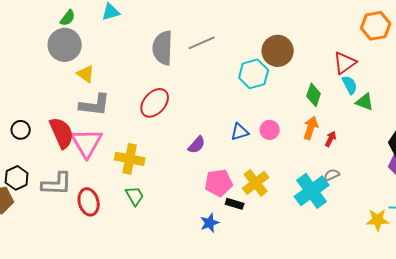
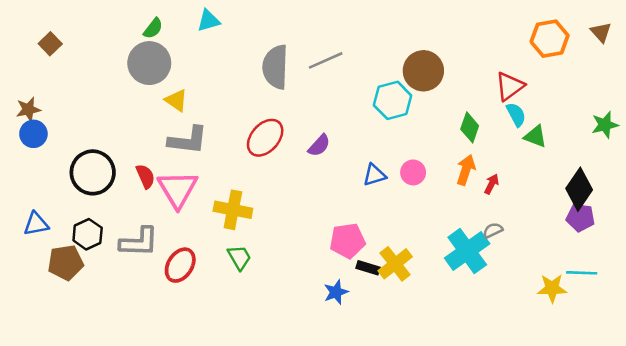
black circle: (21, 130) -> (93, 172), size x1.8
red semicircle: (62, 133) -> (145, 176), size x0.6
purple semicircle: (197, 145) -> (319, 145), moved
yellow cross: (256, 183) -> (395, 264), moved
red ellipse: (89, 202) -> (180, 265), turned 48

